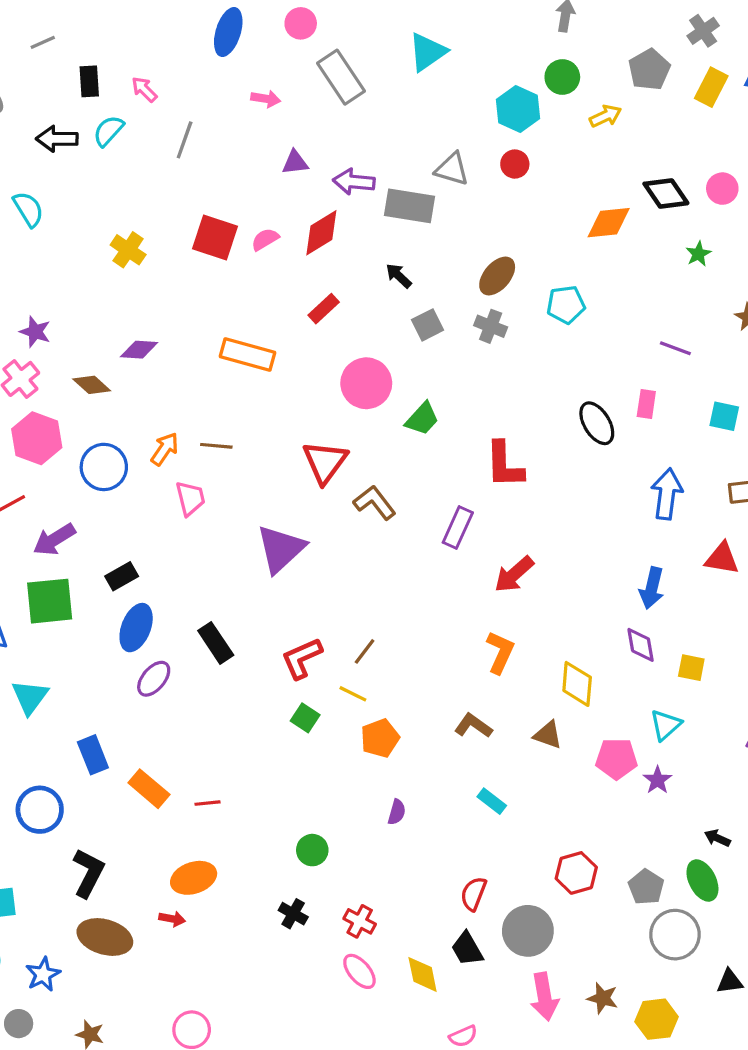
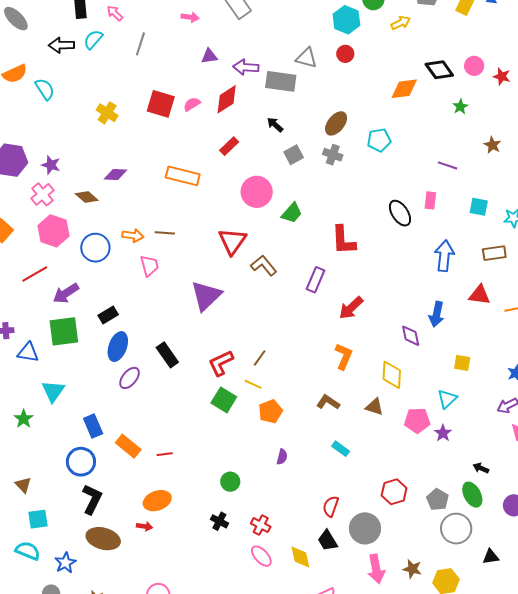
orange arrow: (165, 449) -> (133, 236), turned 65
purple diamond: (641, 645) -> (411, 336), moved
green square: (305, 718) -> (224, 400), size x1.4
blue circle: (40, 810) -> (81, 462), moved

